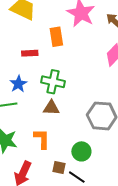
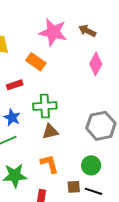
orange rectangle: (56, 37) -> (36, 62), turned -30

